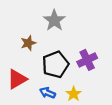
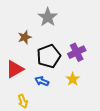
yellow star: (74, 94) -> (73, 79), moved

